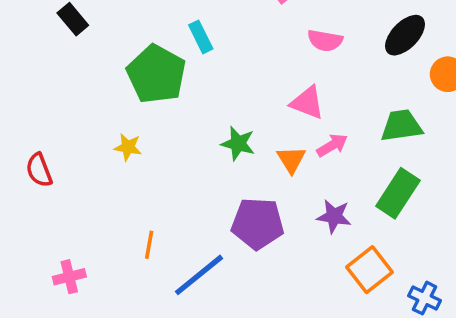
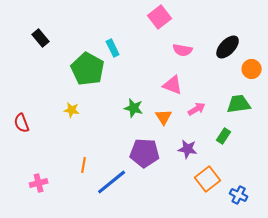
green trapezoid: (401, 126) -> (239, 104), moved
pink arrow: (332, 145) -> (197, 109), moved
green rectangle: (398, 193) -> (224, 136), size x0.6

